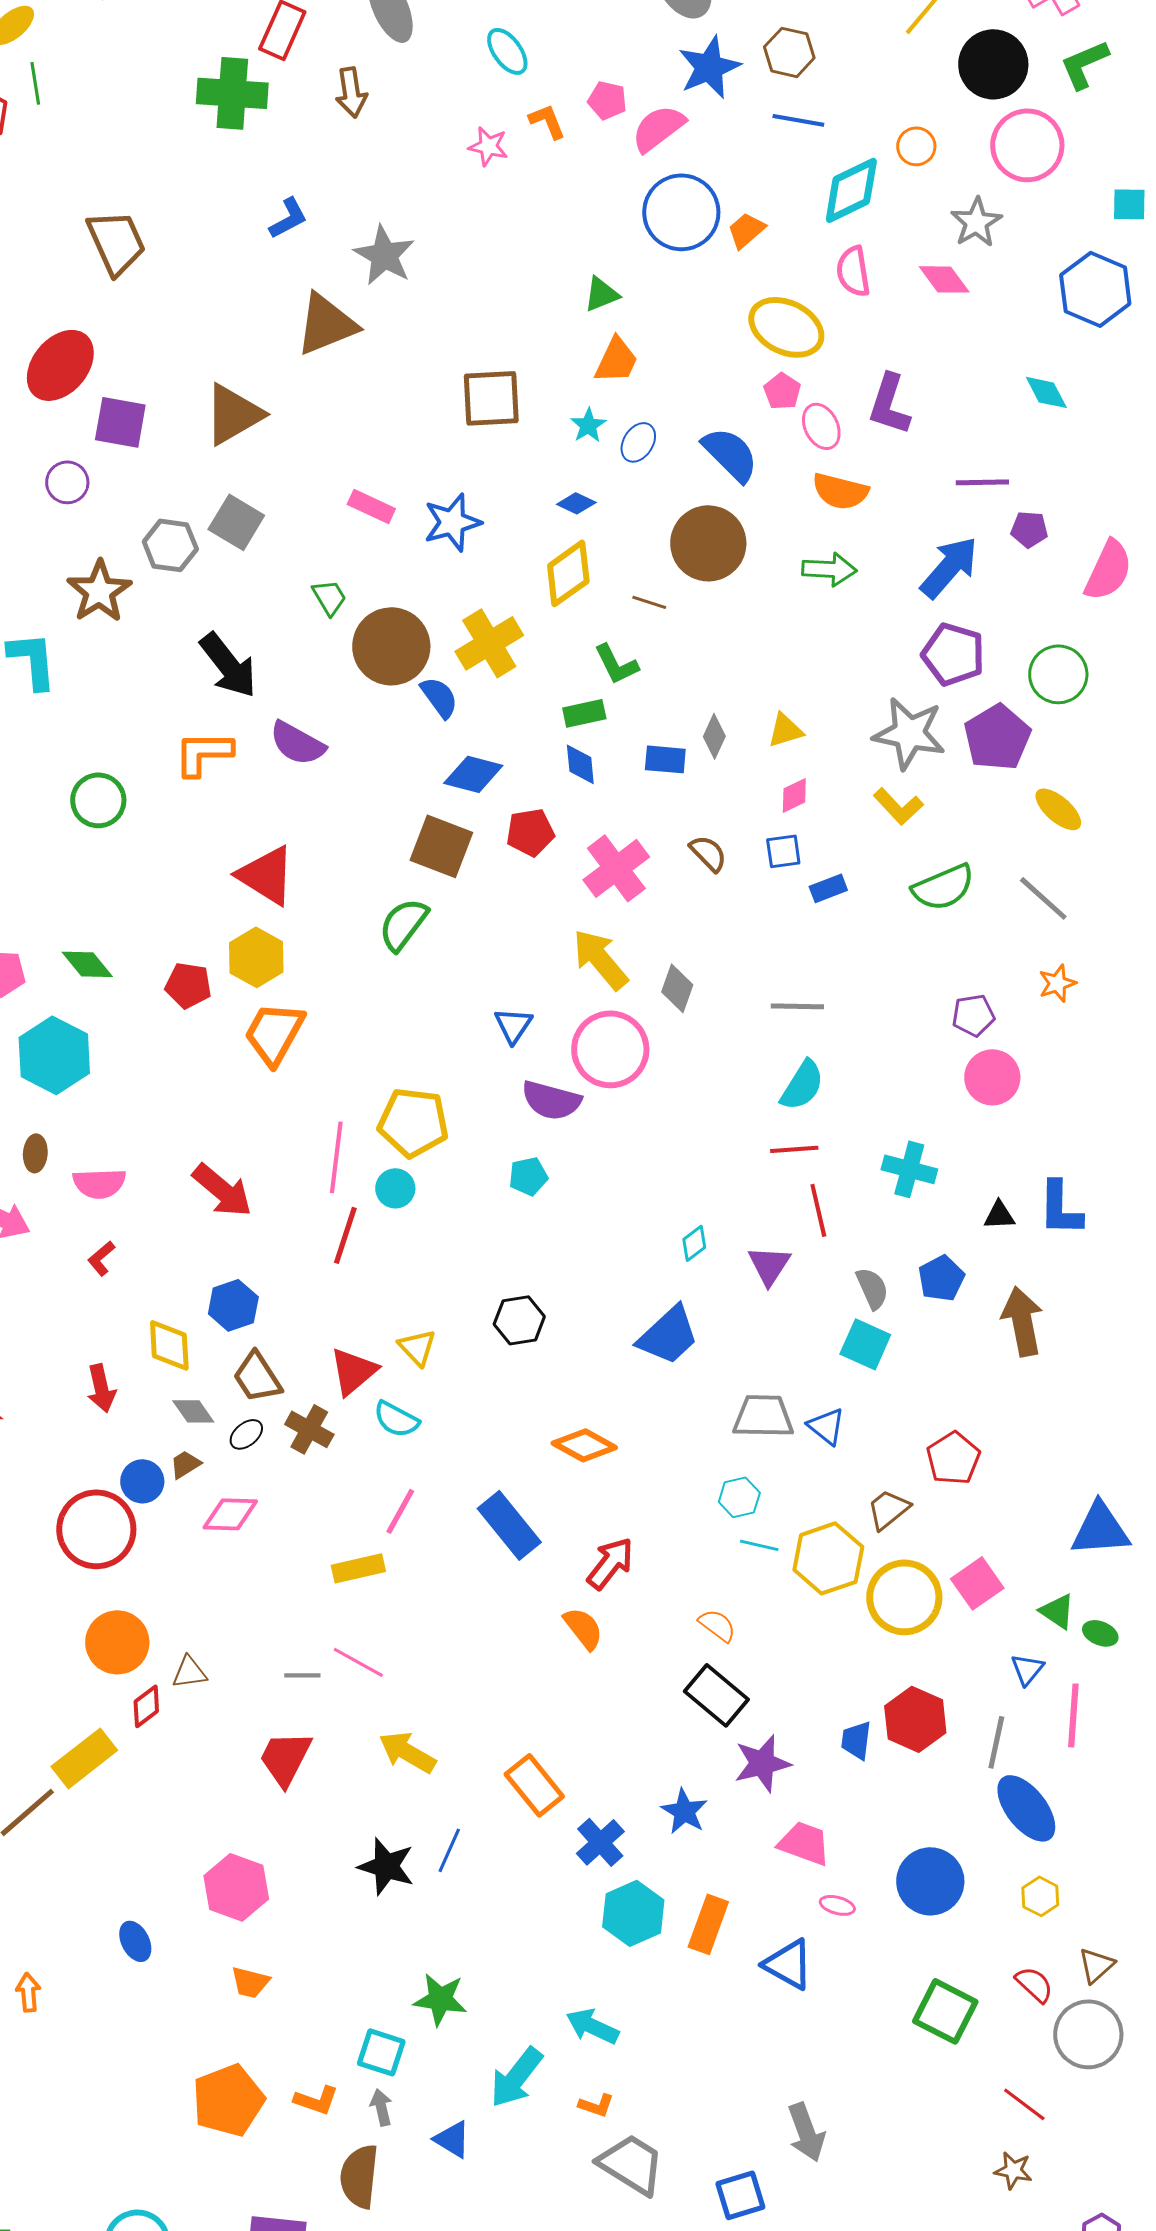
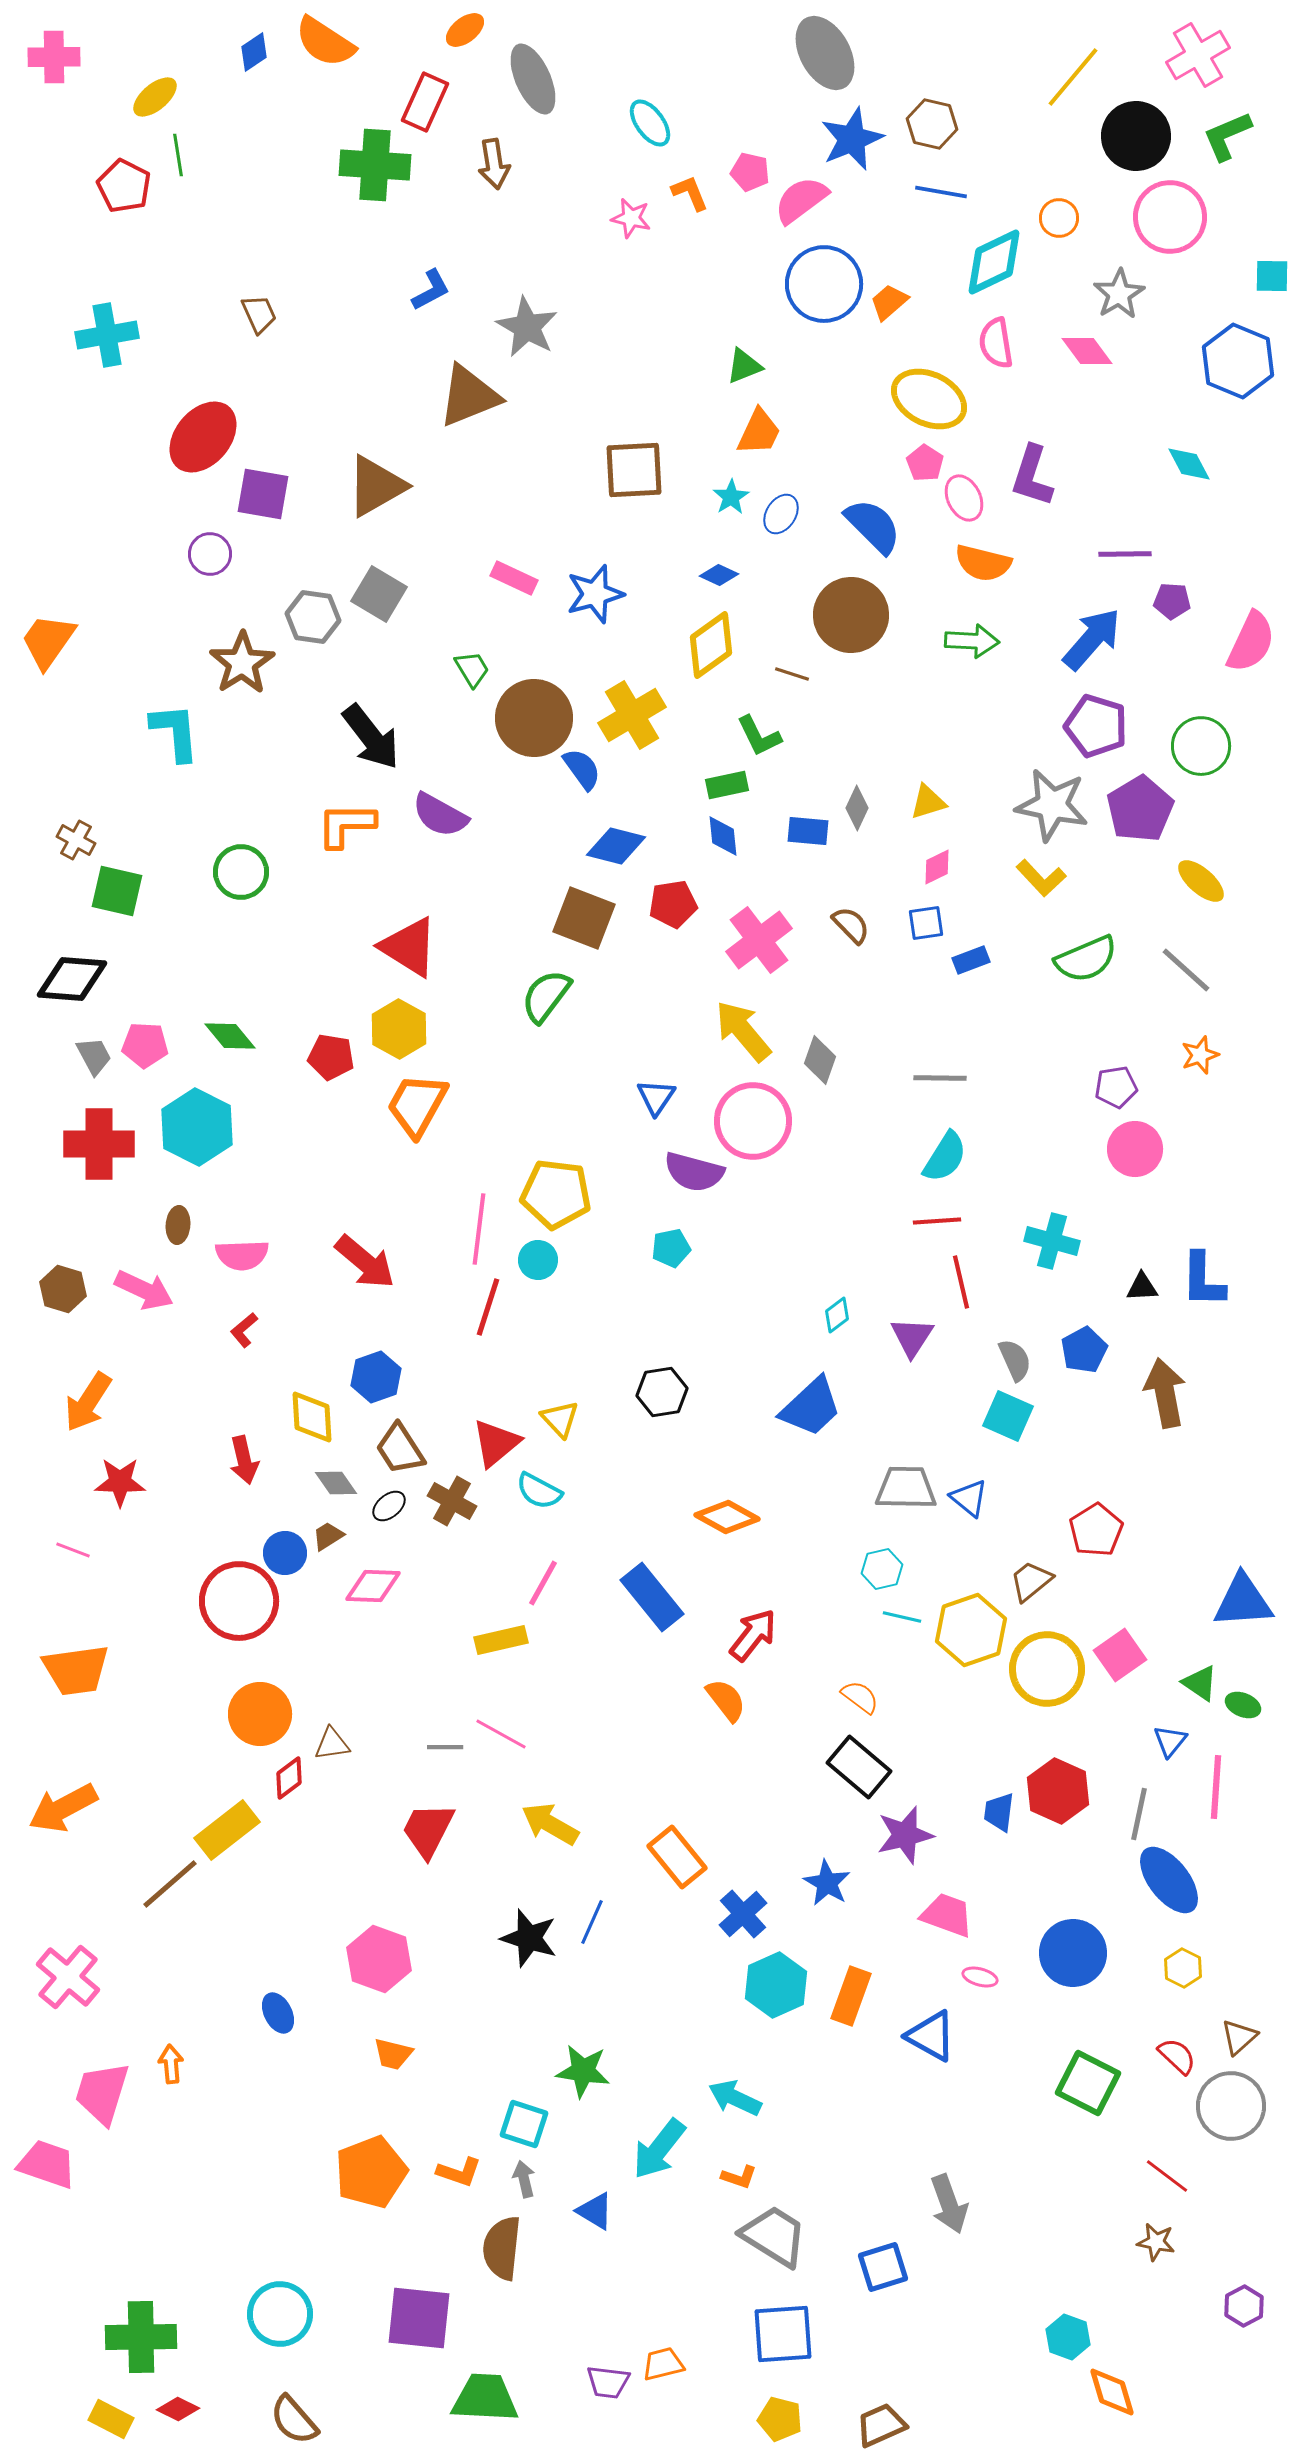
brown trapezoid: (116, 242) -> (259, 314), size x0.6

